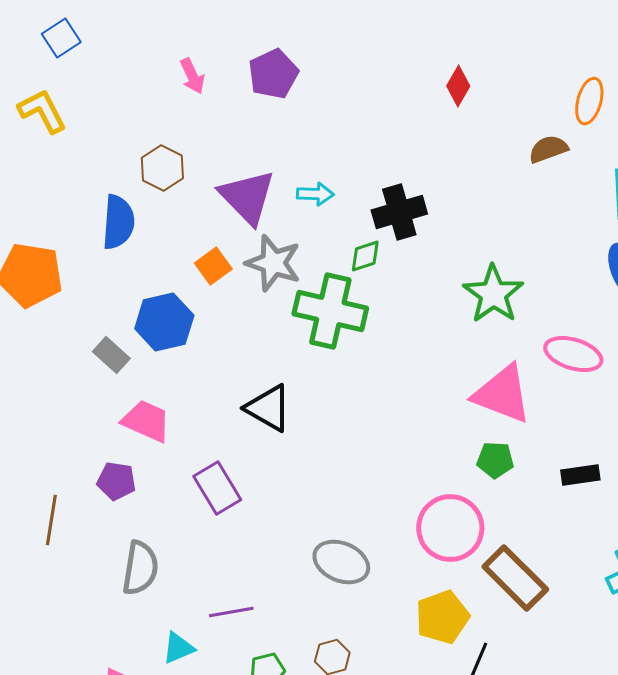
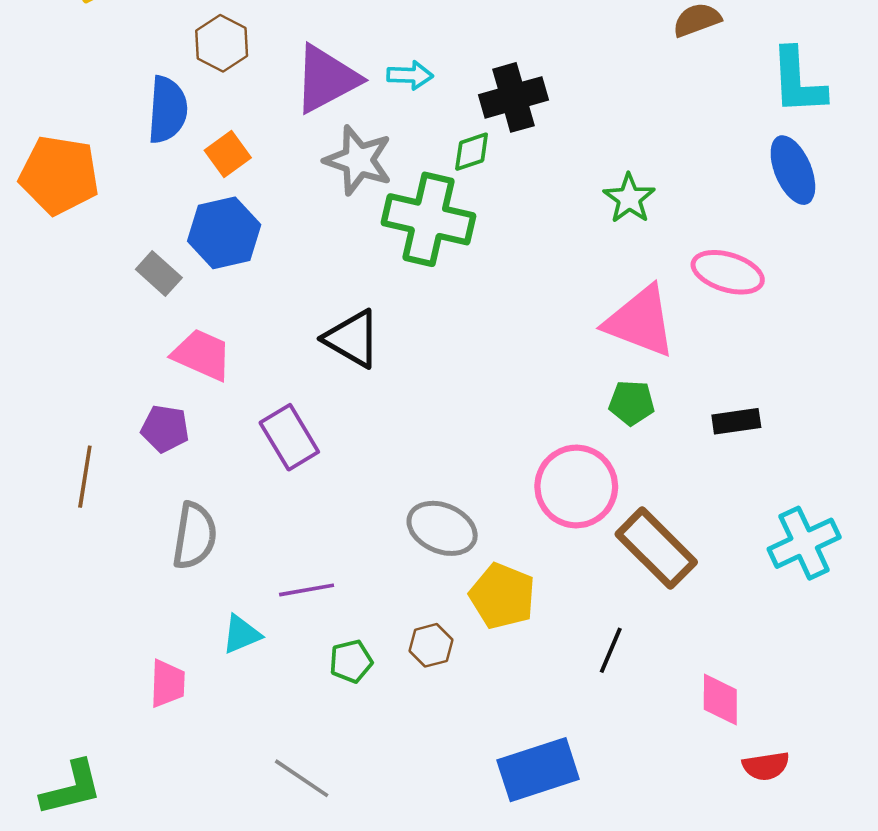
purple triangle: (247, 197) -> (326, 79), turned 46
orange square: (213, 266) -> (228, 154), moved
green star: (493, 294) -> (629, 198), size x0.7
yellow pentagon: (442, 617) -> (502, 596), moved, turned -30

